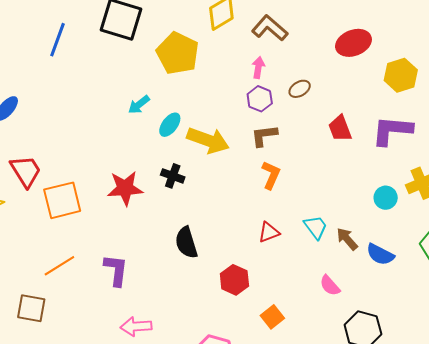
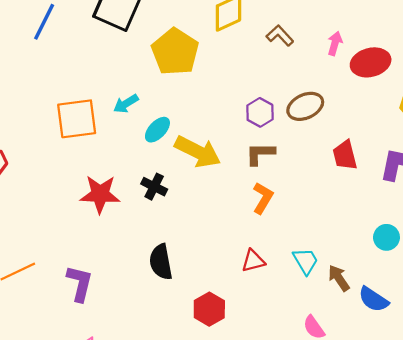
brown L-shape: (270, 28) -> (280, 36), size x0.7
pink arrow: (258, 68) -> (335, 43), moved
brown ellipse: (300, 89) -> (305, 106), size x1.5
orange square: (62, 200) -> (77, 119), moved

